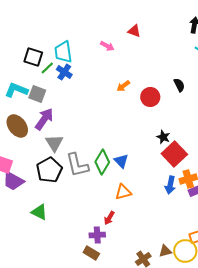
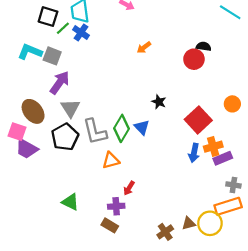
black semicircle: (179, 85) -> (204, 46), turned -56
red circle: (150, 97) -> (194, 59), moved
brown ellipse: (17, 126) -> (33, 111), moved
black star: (163, 137) -> (159, 102), moved
orange triangle: (123, 192) -> (111, 160), moved
green triangle: (39, 212) -> (70, 202), moved

